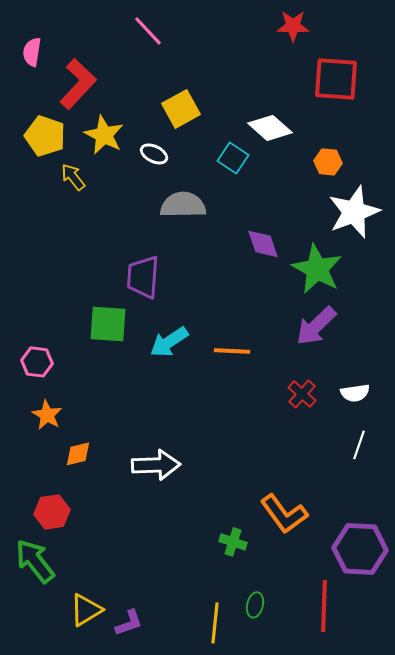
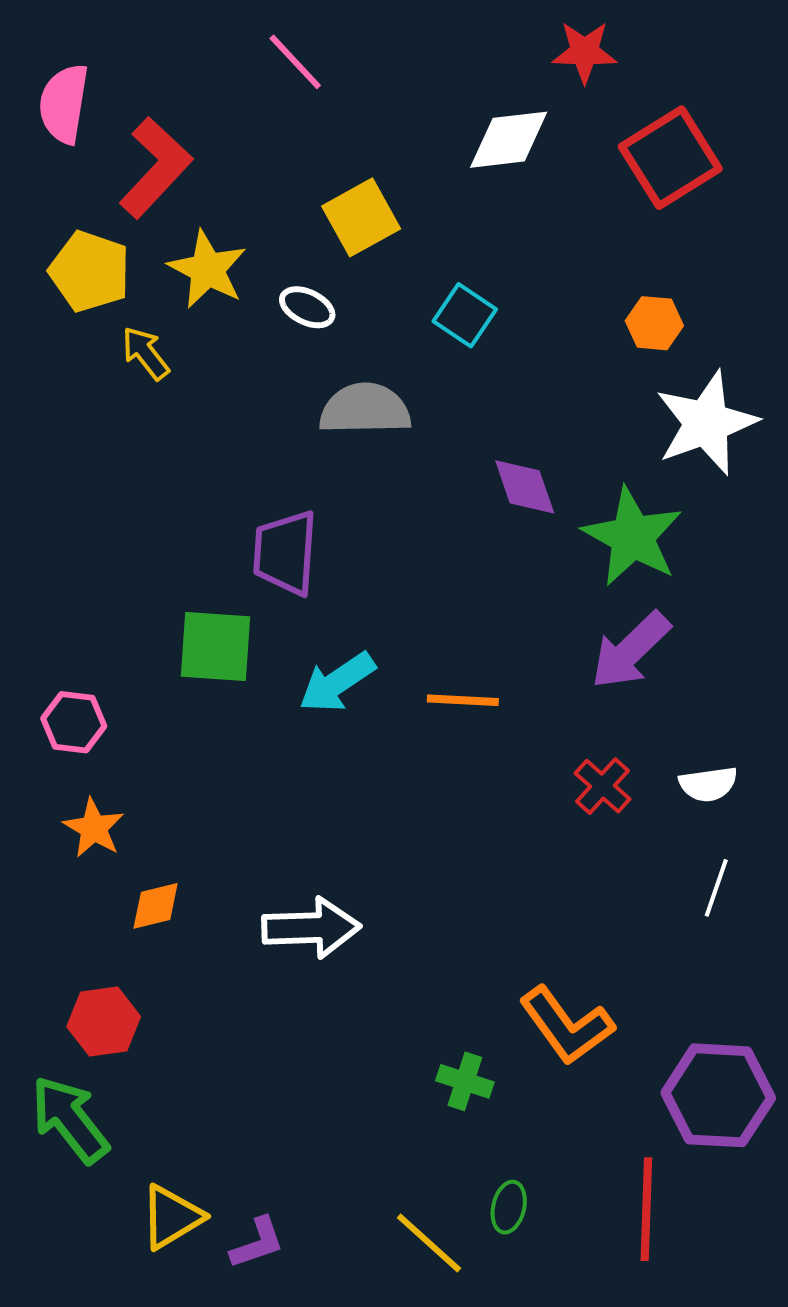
pink semicircle: (32, 52) -> (64, 104), size x1.4
red square: (336, 79) -> (670, 158), turned -36
white diamond: (270, 128) -> (509, 140), moved, turned -48
yellow line: (215, 623) -> (429, 1243), turned -54

